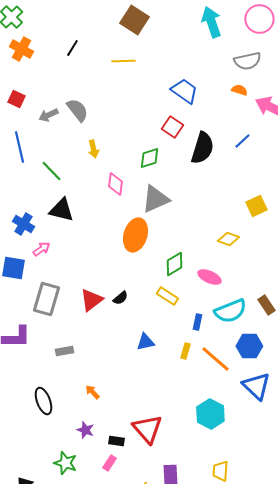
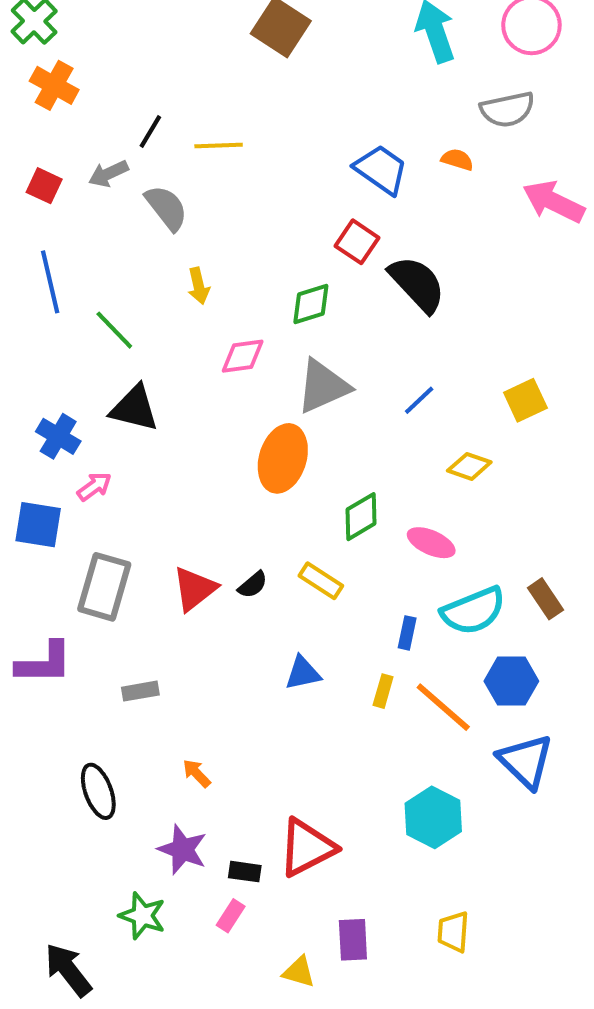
black line: (72, 48) -> (150, 131), moved
yellow line: (123, 61) -> (219, 146), moved
orange semicircle: (239, 90) -> (457, 160), moved
gray arrow: (48, 115) -> (108, 174), moved
blue line: (242, 141) -> (419, 400), moved
black semicircle: (202, 148) -> (417, 284), turned -60
pink diamond: (115, 184) -> (243, 356), turned 75
yellow rectangle: (167, 296) -> (321, 581), moved
red triangle: (147, 429) -> (307, 847), turned 44
purple star: (85, 430) -> (183, 850), size x1.4

